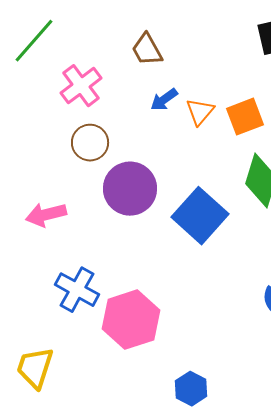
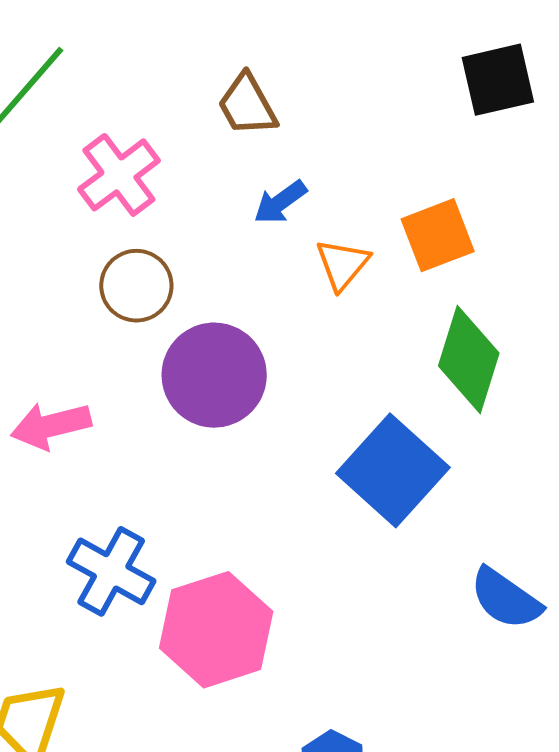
orange triangle: (200, 112) -> (342, 264), moved
blue square: (200, 216) -> (393, 470), moved

